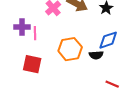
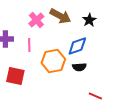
pink line: (35, 33) -> (29, 45), moved
blue diamond: (108, 40) -> (77, 46), moved

